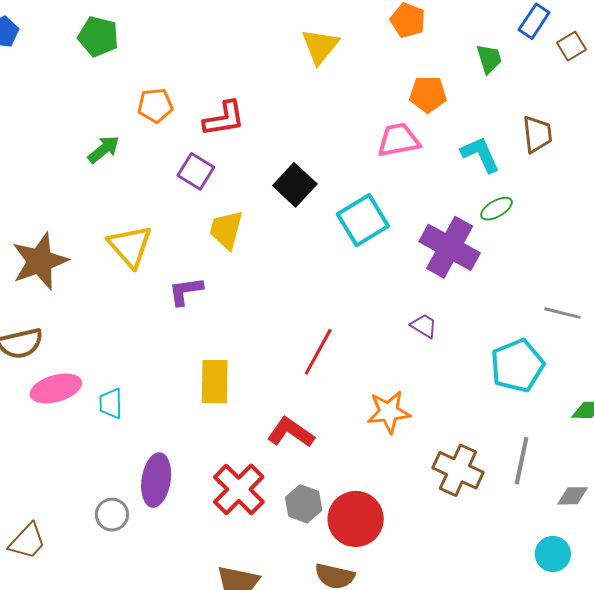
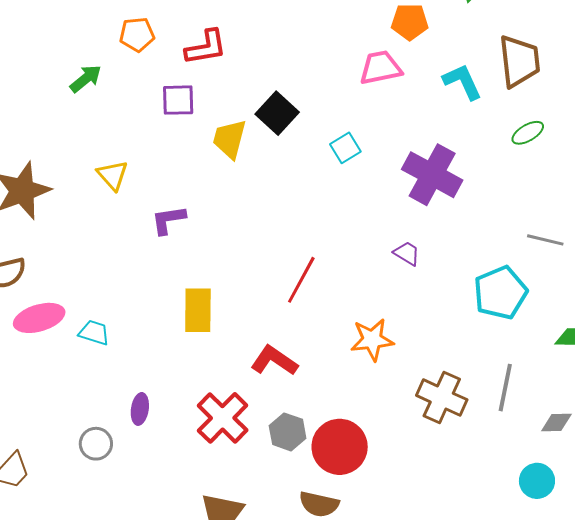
brown trapezoid: (537, 134) -> (519, 61), size x1.4
purple square: (196, 171) -> (178, 100), turned -33
green ellipse: (496, 209) -> (528, 133), moved
cyan square: (363, 220) -> (345, 148), size x0.6
yellow trapezoid: (226, 230) -> (230, 139), moved
yellow triangle: (130, 246) -> (113, 175), size x0.7
cyan trapezoid: (111, 403) -> (94, 333), turned 108
purple ellipse: (156, 480) -> (140, 409), size x0.6

